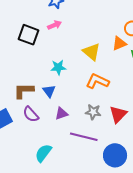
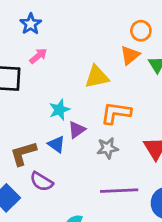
yellow triangle: (91, 52) -> (97, 77), turned -36
gray star: (93, 112) -> (108, 148), moved
purple triangle: (61, 114) -> (77, 130), moved

